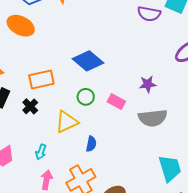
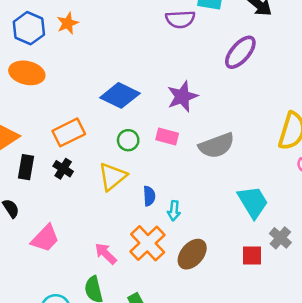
purple star: (148, 84) -> (182, 96), moved, size x1.4
cyan arrow: (41, 152) -> (174, 211), moved
pink arrow: (47, 180) -> (106, 254), turned -42

